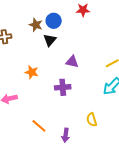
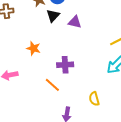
purple triangle: (72, 62) -> (75, 22), moved
orange line: (39, 126) -> (52, 85), moved

